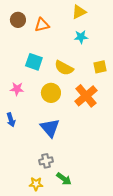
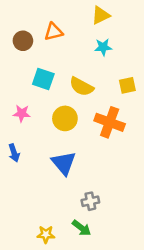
brown circle: (18, 20) -> (23, 41), moved
orange cross: (86, 96) -> (110, 122), turned -30
gray cross: (46, 161) -> (90, 201), moved

